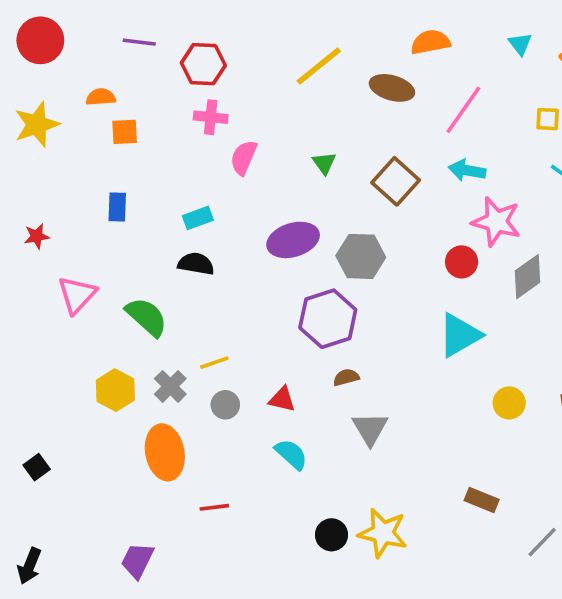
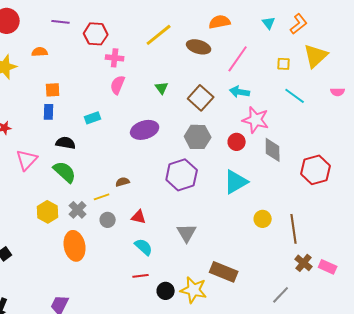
pink cross: (211, 117) -> (115, 58), moved
orange square: (125, 132) -> (53, 90), moved
gray hexagon: (361, 256) -> (198, 137), moved
black semicircle: (196, 264) -> (66, 143), moved
gray diamond: (527, 277) -> (273, 150), turned -55
purple hexagon: (328, 319) -> (182, 175), moved
brown semicircle: (346, 377) -> (123, 182), moved
brown rectangle: (482, 500) -> (224, 272), moved, size x1.5
red line: (214, 507) -> (141, 276), moved

